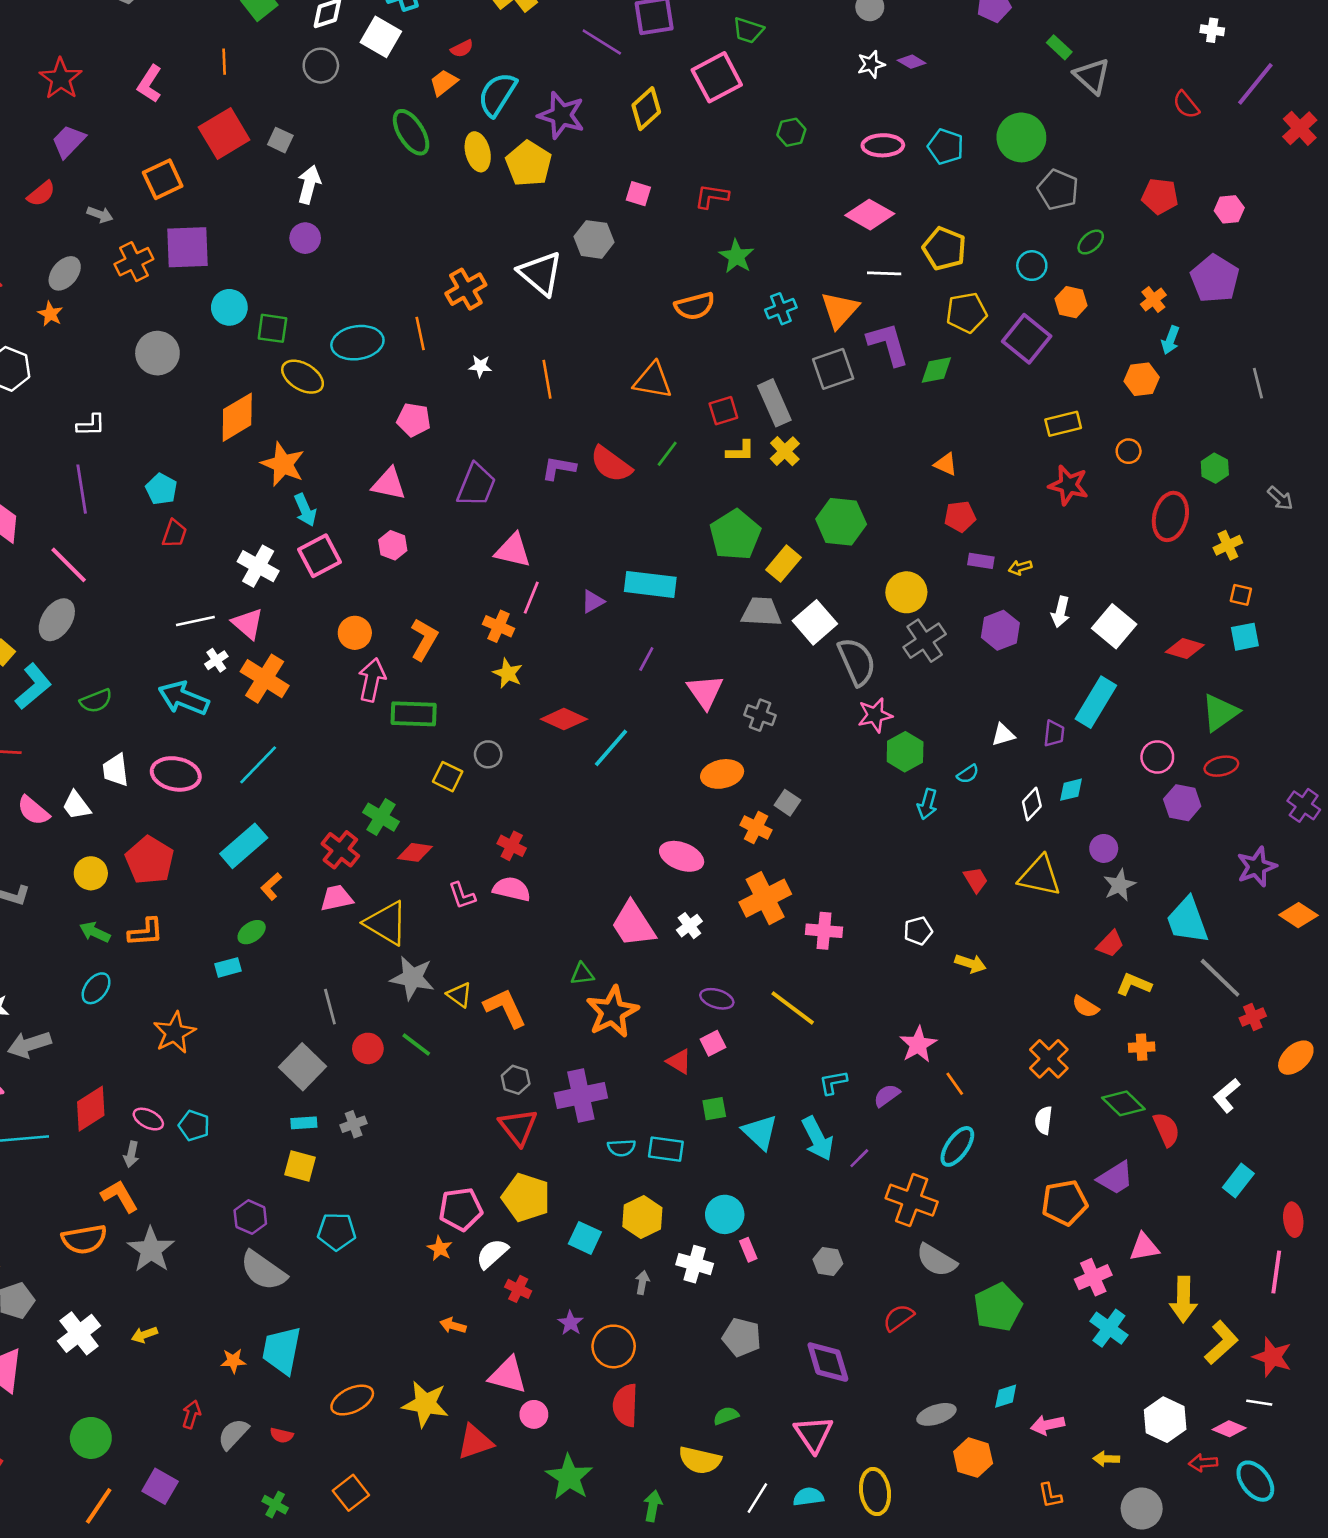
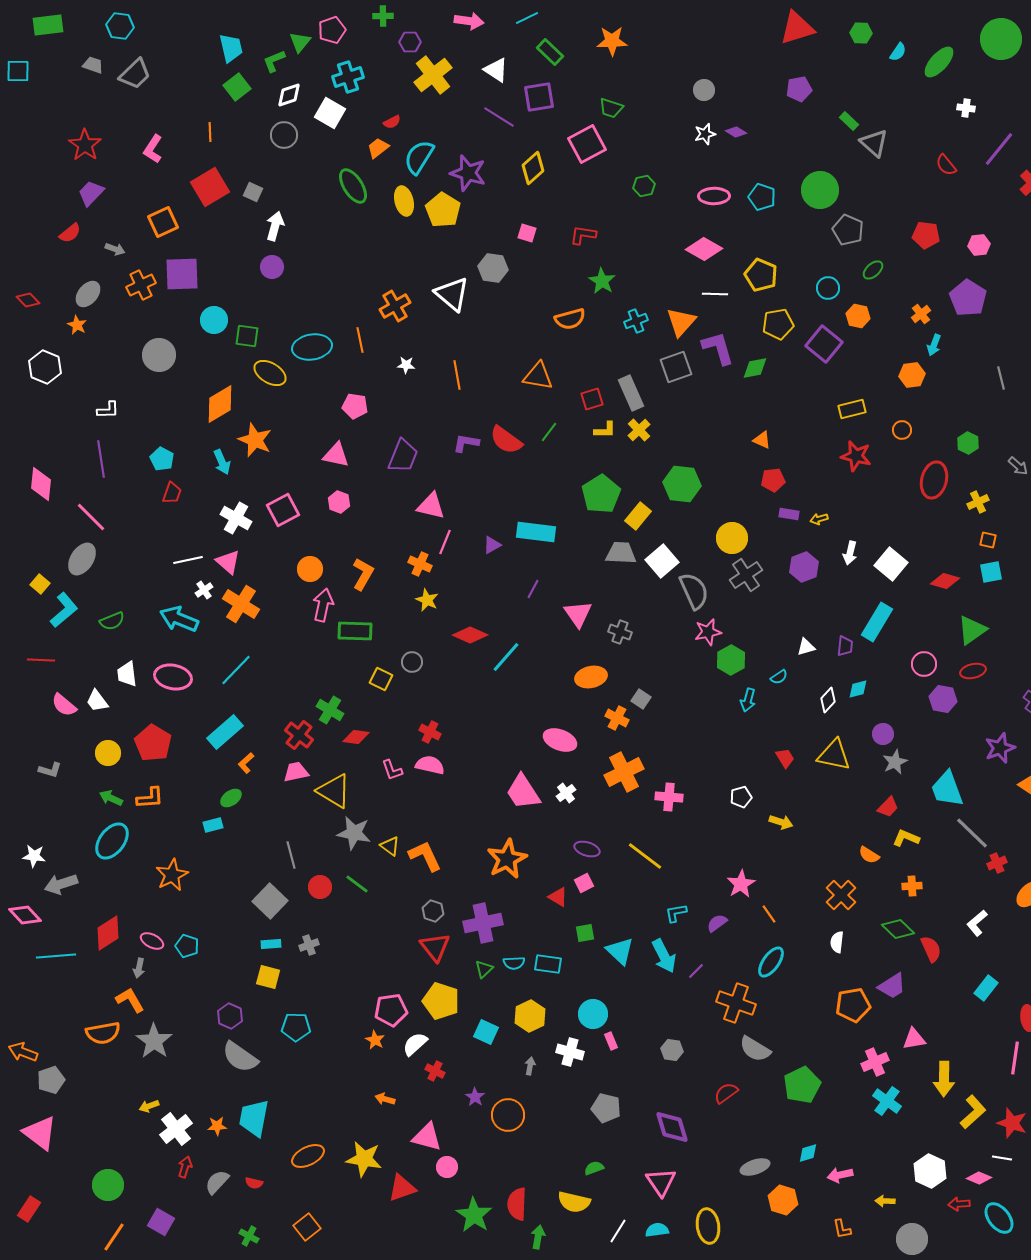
cyan arrow: (305, 510) -> (222, 462), moved
green triangle: (582, 974) -> (484, 969), moved, turned -36
cyan ellipse: (96, 988) -> (112, 841), size x1.5
white cross: (79, 1333) -> (176, 1129), moved
red semicircle: (625, 1405) -> (517, 1204), moved

